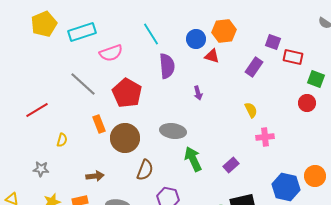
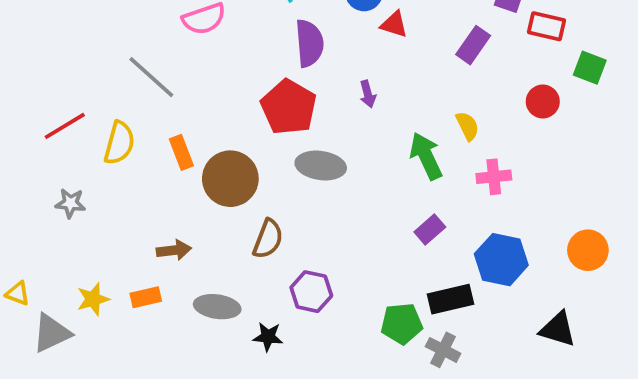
red pentagon: (127, 93) -> (289, 107), moved
red circle: (307, 103) -> (543, 102), moved
yellow semicircle: (62, 140) -> (119, 143), moved, size x1.6
green arrow: (193, 159) -> (426, 156), moved
gray star: (41, 169) -> (70, 203), moved
blue hexagon: (286, 187) -> (501, 260), moved

